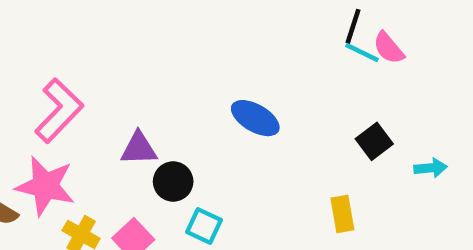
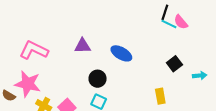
pink L-shape: (59, 111) -> (34, 50), turned -108
purple triangle: (139, 149) -> (83, 46), moved
black circle: (173, 182) -> (98, 79), moved

